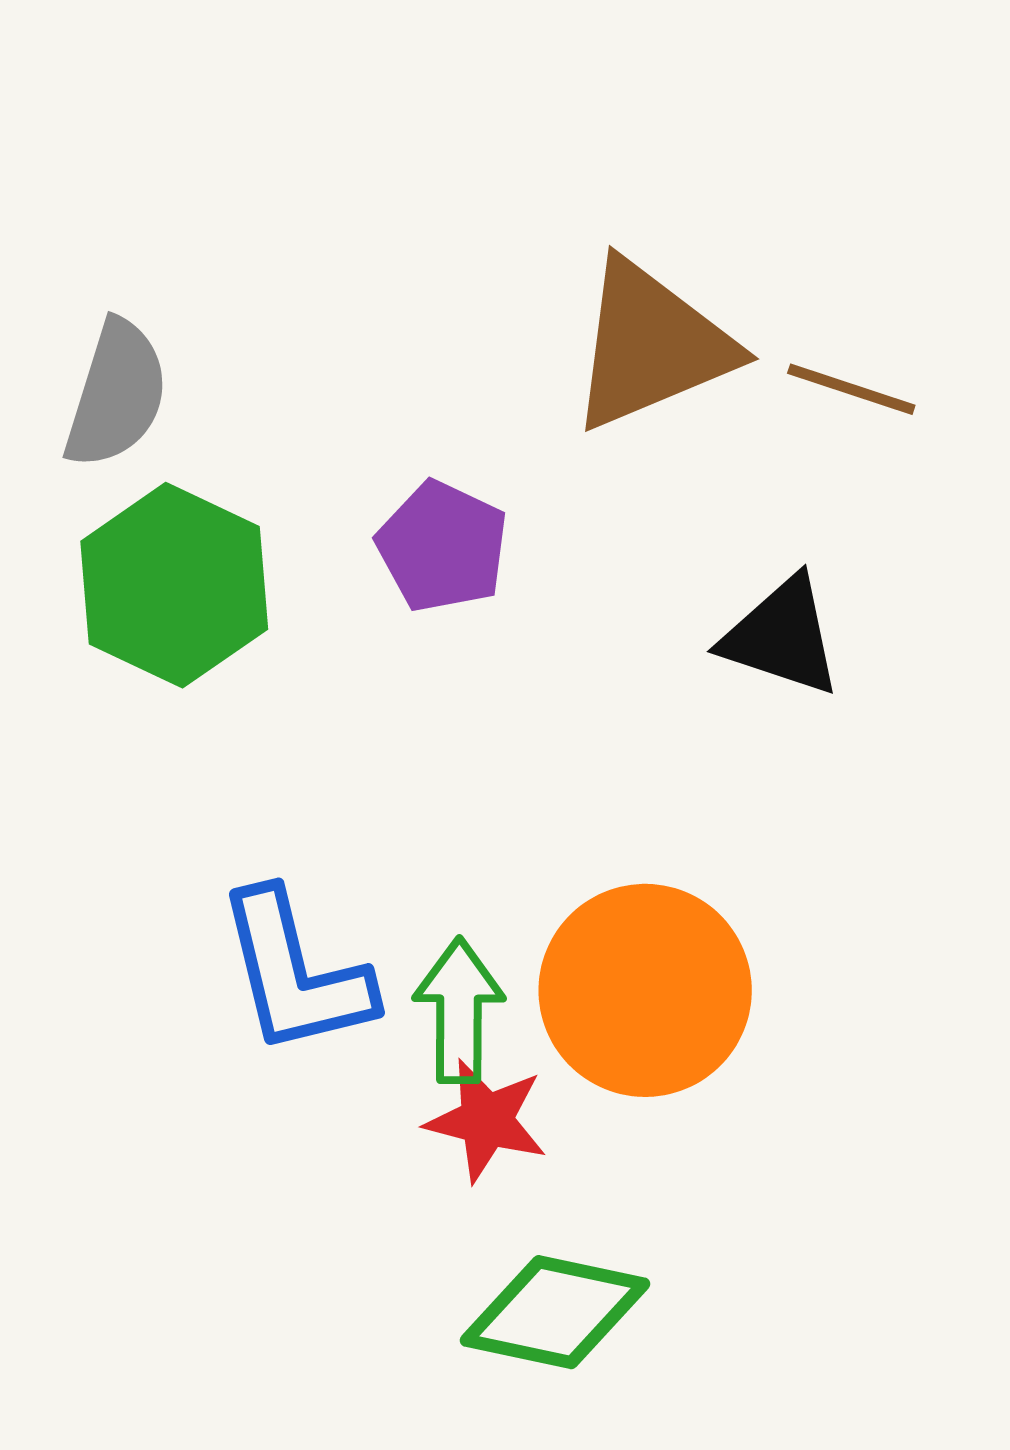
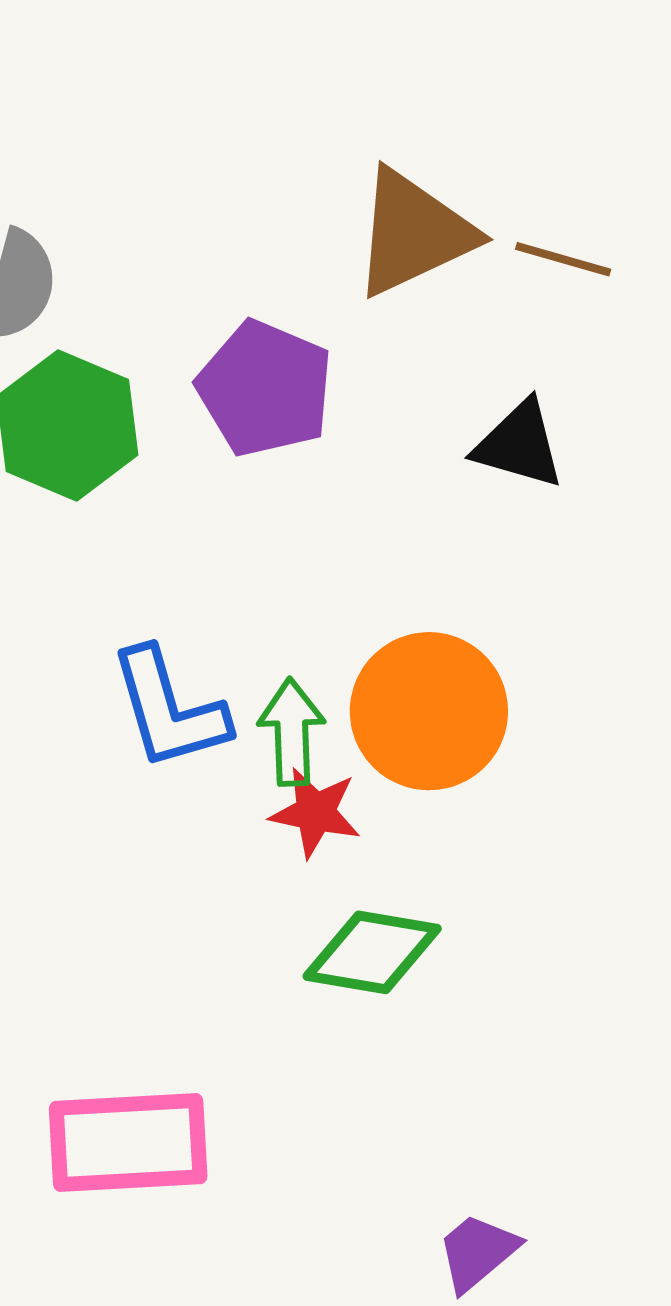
purple pentagon: (442, 547) -> (265, 389), size x1.4

